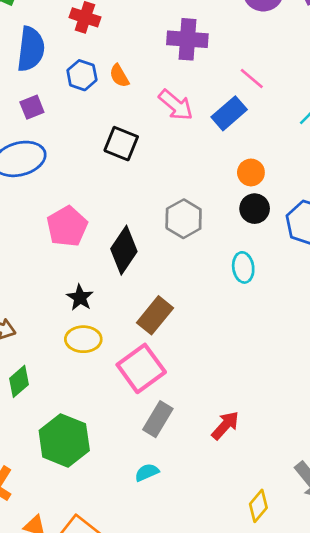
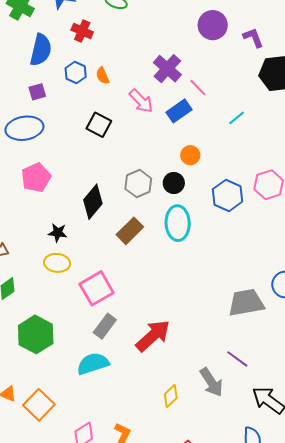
purple cross: (187, 39) -> (167, 69), moved, turned 32
black circle: (255, 209) -> (174, 183), moved
pink pentagon: (67, 226) -> (36, 178), moved
cyan ellipse: (243, 267) -> (178, 223), size x1.6
black star: (80, 298) -> (58, 233), turned -30
brown rectangle: (155, 315) -> (130, 231), moved
red arrow: (225, 425) -> (153, 336), size x1.6
cyan semicircle: (147, 472) -> (93, 364), size x1.8

